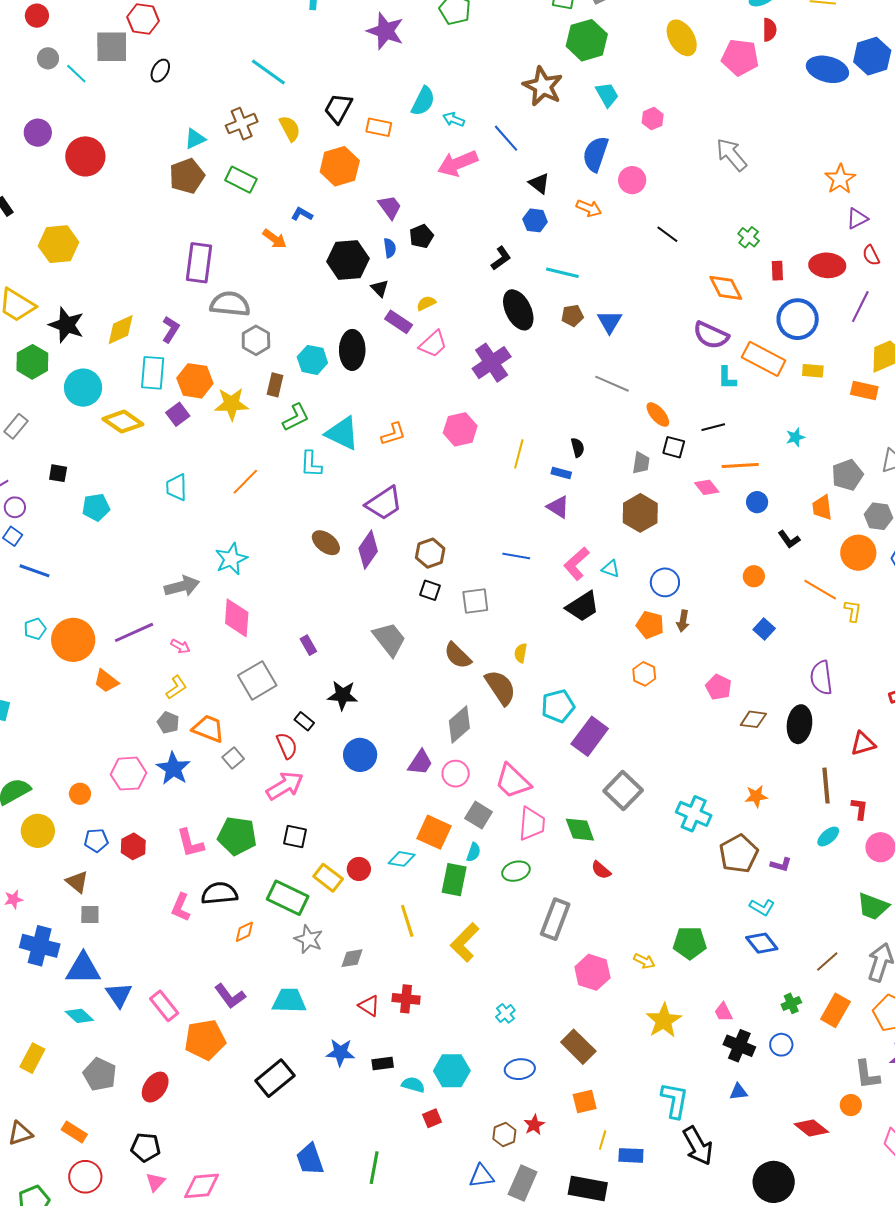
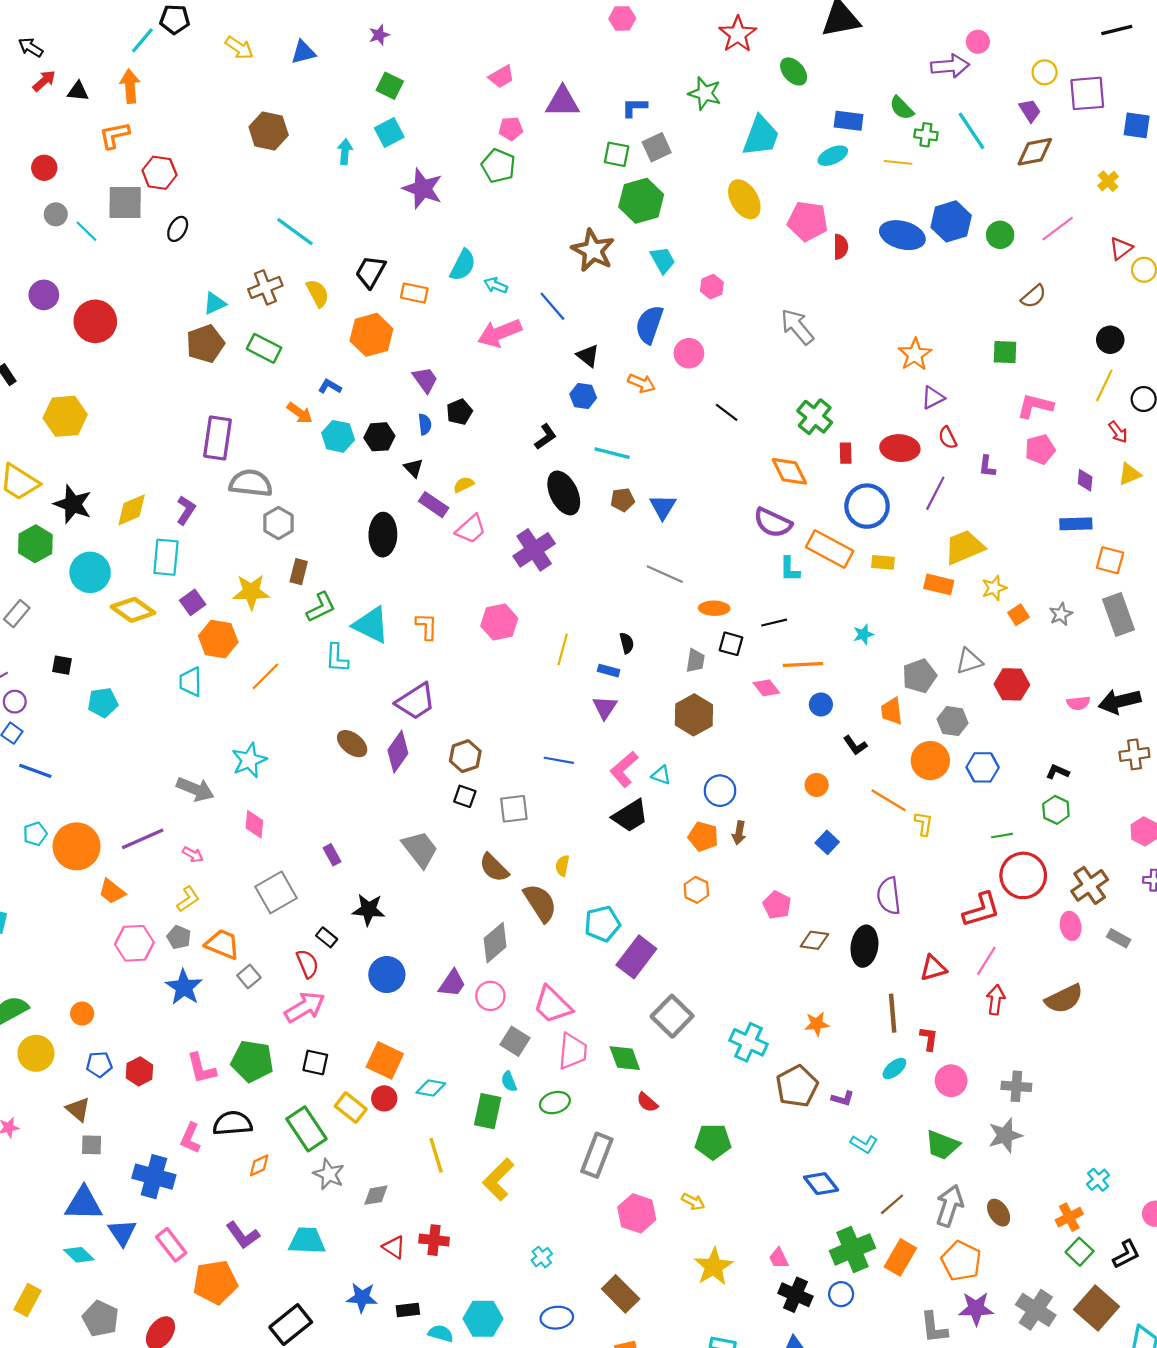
red semicircle: (769, 30) -> (841, 247), moved
green cross: (749, 237) -> (815, 417), size x1.5
black hexagon: (348, 260) -> (379, 437), size x0.7
cyan hexagon: (312, 360) -> (338, 436), moved
orange hexagon: (195, 381) -> (218, 639), moved
orange ellipse: (658, 415) -> (714, 608), turned -48
orange L-shape: (393, 434) -> (427, 626), turned -72
purple triangle: (558, 507) -> (605, 707), turned 30
gray arrow: (182, 586) -> (195, 789), turned 36
pink diamond: (237, 618) -> (254, 824), size x0.7
pink hexagon: (128, 774) -> (134, 943), moved
orange square: (434, 832) -> (385, 1060), moved
cyan semicircle: (473, 852) -> (509, 1081), turned 138
green rectangle: (288, 898) -> (306, 1129), turned 30
cyan L-shape: (762, 907) -> (864, 1144), moved
green pentagon: (690, 943) -> (713, 1142), moved
blue cross: (40, 946) -> (154, 1177), moved
green cross: (791, 1003) -> (852, 1249), size x2.0

